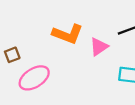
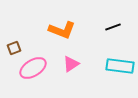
pink triangle: (99, 47) -> (71, 64), moved

